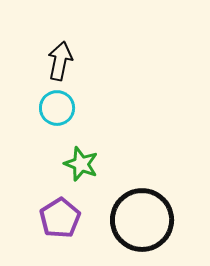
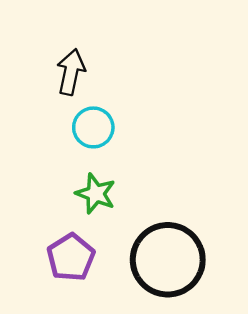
cyan circle: (57, 108) -> (93, 127), moved

